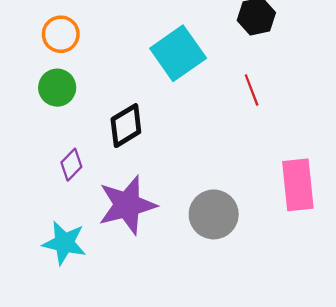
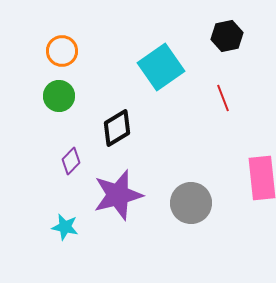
cyan star: (64, 243) -> (65, 227), size x0.7

